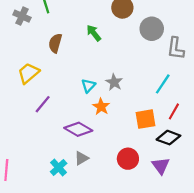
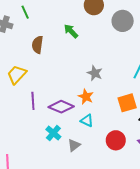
cyan triangle: (88, 86) -> (87, 121), moved, turned -40
purple line: (43, 104) -> (33, 101), turned -36
purple diamond: (78, 129) -> (61, 107), moved
cyan cross: (59, 168) -> (53, 133), moved

